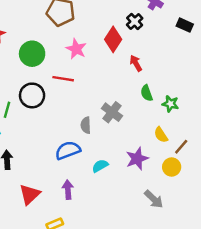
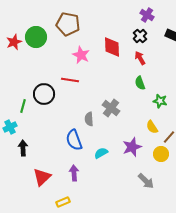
black cross: (135, 21) -> (140, 36), moved
red diamond: (113, 39) -> (112, 47), turned -35
green circle: (32, 54) -> (36, 37), moved
red arrow: (136, 63) -> (140, 58), moved
green semicircle: (147, 93) -> (140, 83), moved
blue semicircle: (68, 150) -> (74, 140), turned -90

